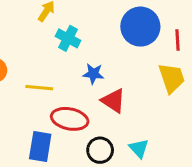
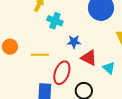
red ellipse: (70, 119) -> (62, 73), turned -75
cyan triangle: (139, 148) -> (109, 68), moved

